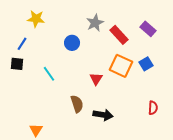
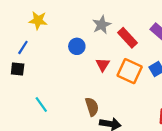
cyan line: (49, 74) -> (41, 105), moved
red triangle: (96, 79) -> (103, 65), moved
brown semicircle: (77, 104) -> (92, 107), moved

